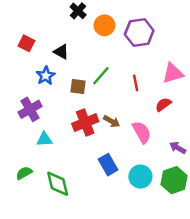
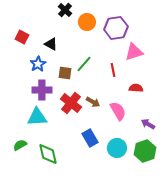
pink triangle: (173, 73) -> (134, 52), moved
red semicircle: (163, 105) -> (136, 88), turned 40
purple cross: (30, 109) -> (42, 90), moved, turned 30
red cross: (85, 123) -> (71, 103), turned -30
cyan triangle: (44, 139) -> (37, 117), size x1.5

